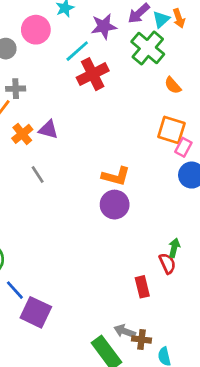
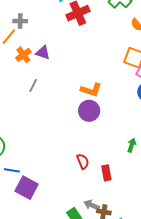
gray line: (38, 175) -> (33, 86), turned 56
red semicircle: (167, 263) -> (83, 161), moved
blue line: (15, 290) -> (12, 170), turned -42

